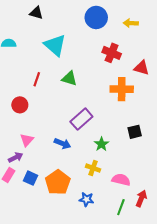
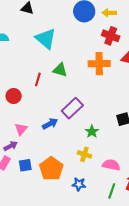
yellow arrow: (131, 23) -> (109, 13), moved
red cross: (112, 53) -> (111, 36), moved
red line: (37, 79) -> (38, 79), moved
orange cross: (122, 89) -> (99, 64), moved
blue arrow: (62, 144) -> (50, 124), moved, turned -49
blue square: (30, 178) -> (25, 165), turned -32

